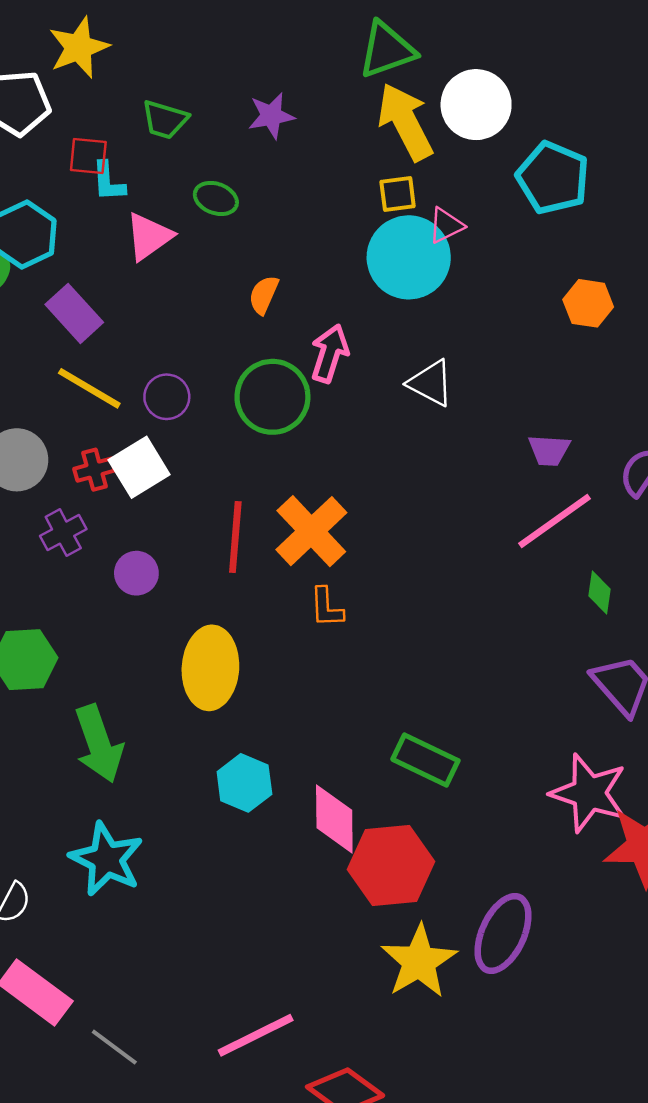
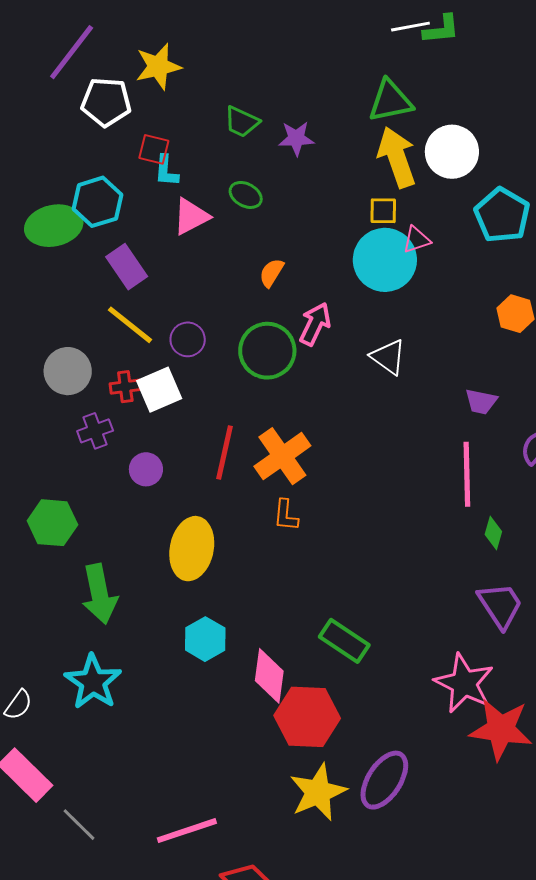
green trapezoid: (165, 120) -> (242, 122), moved
purple trapezoid: (549, 450) -> (481, 402), moved
pink line: (554, 521) -> (467, 474), turned -64

